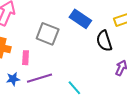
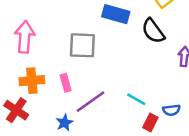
blue star: (13, 79) -> (64, 123), moved

